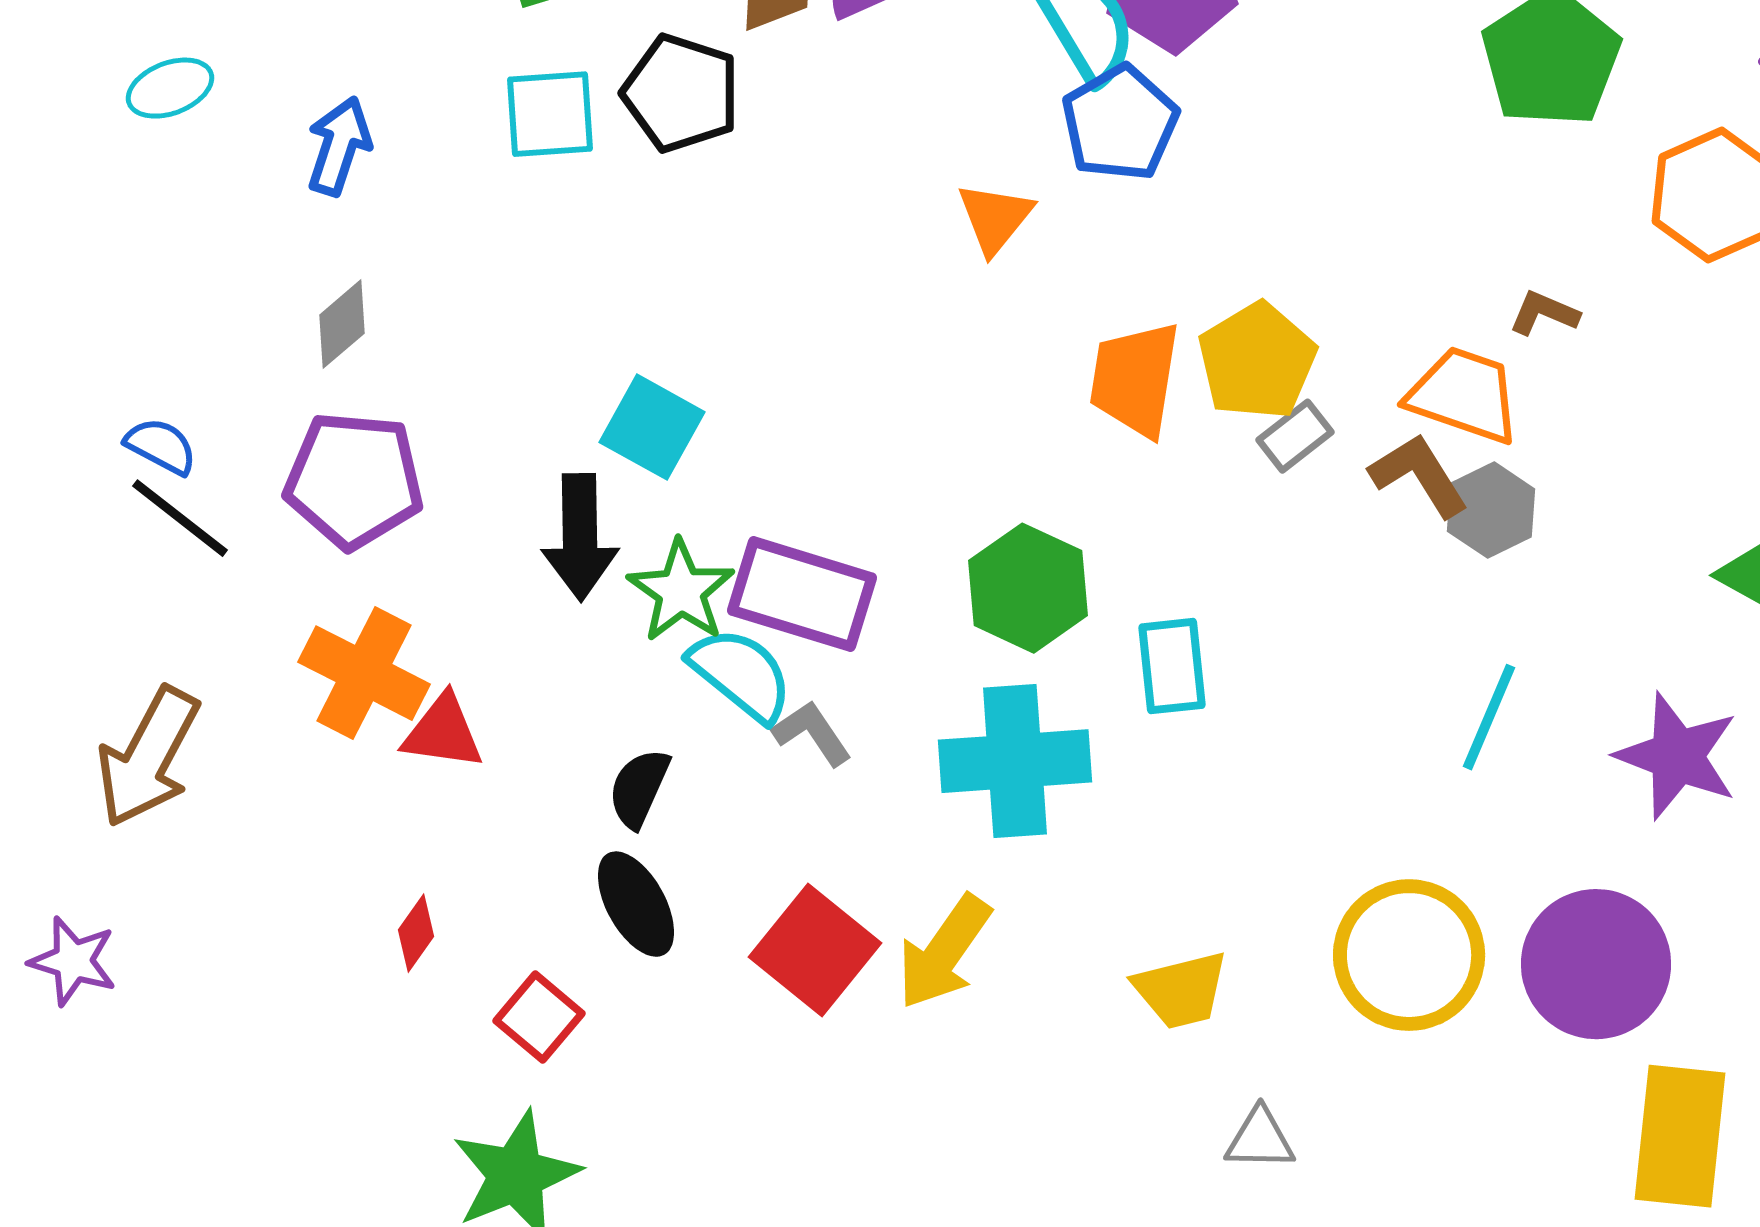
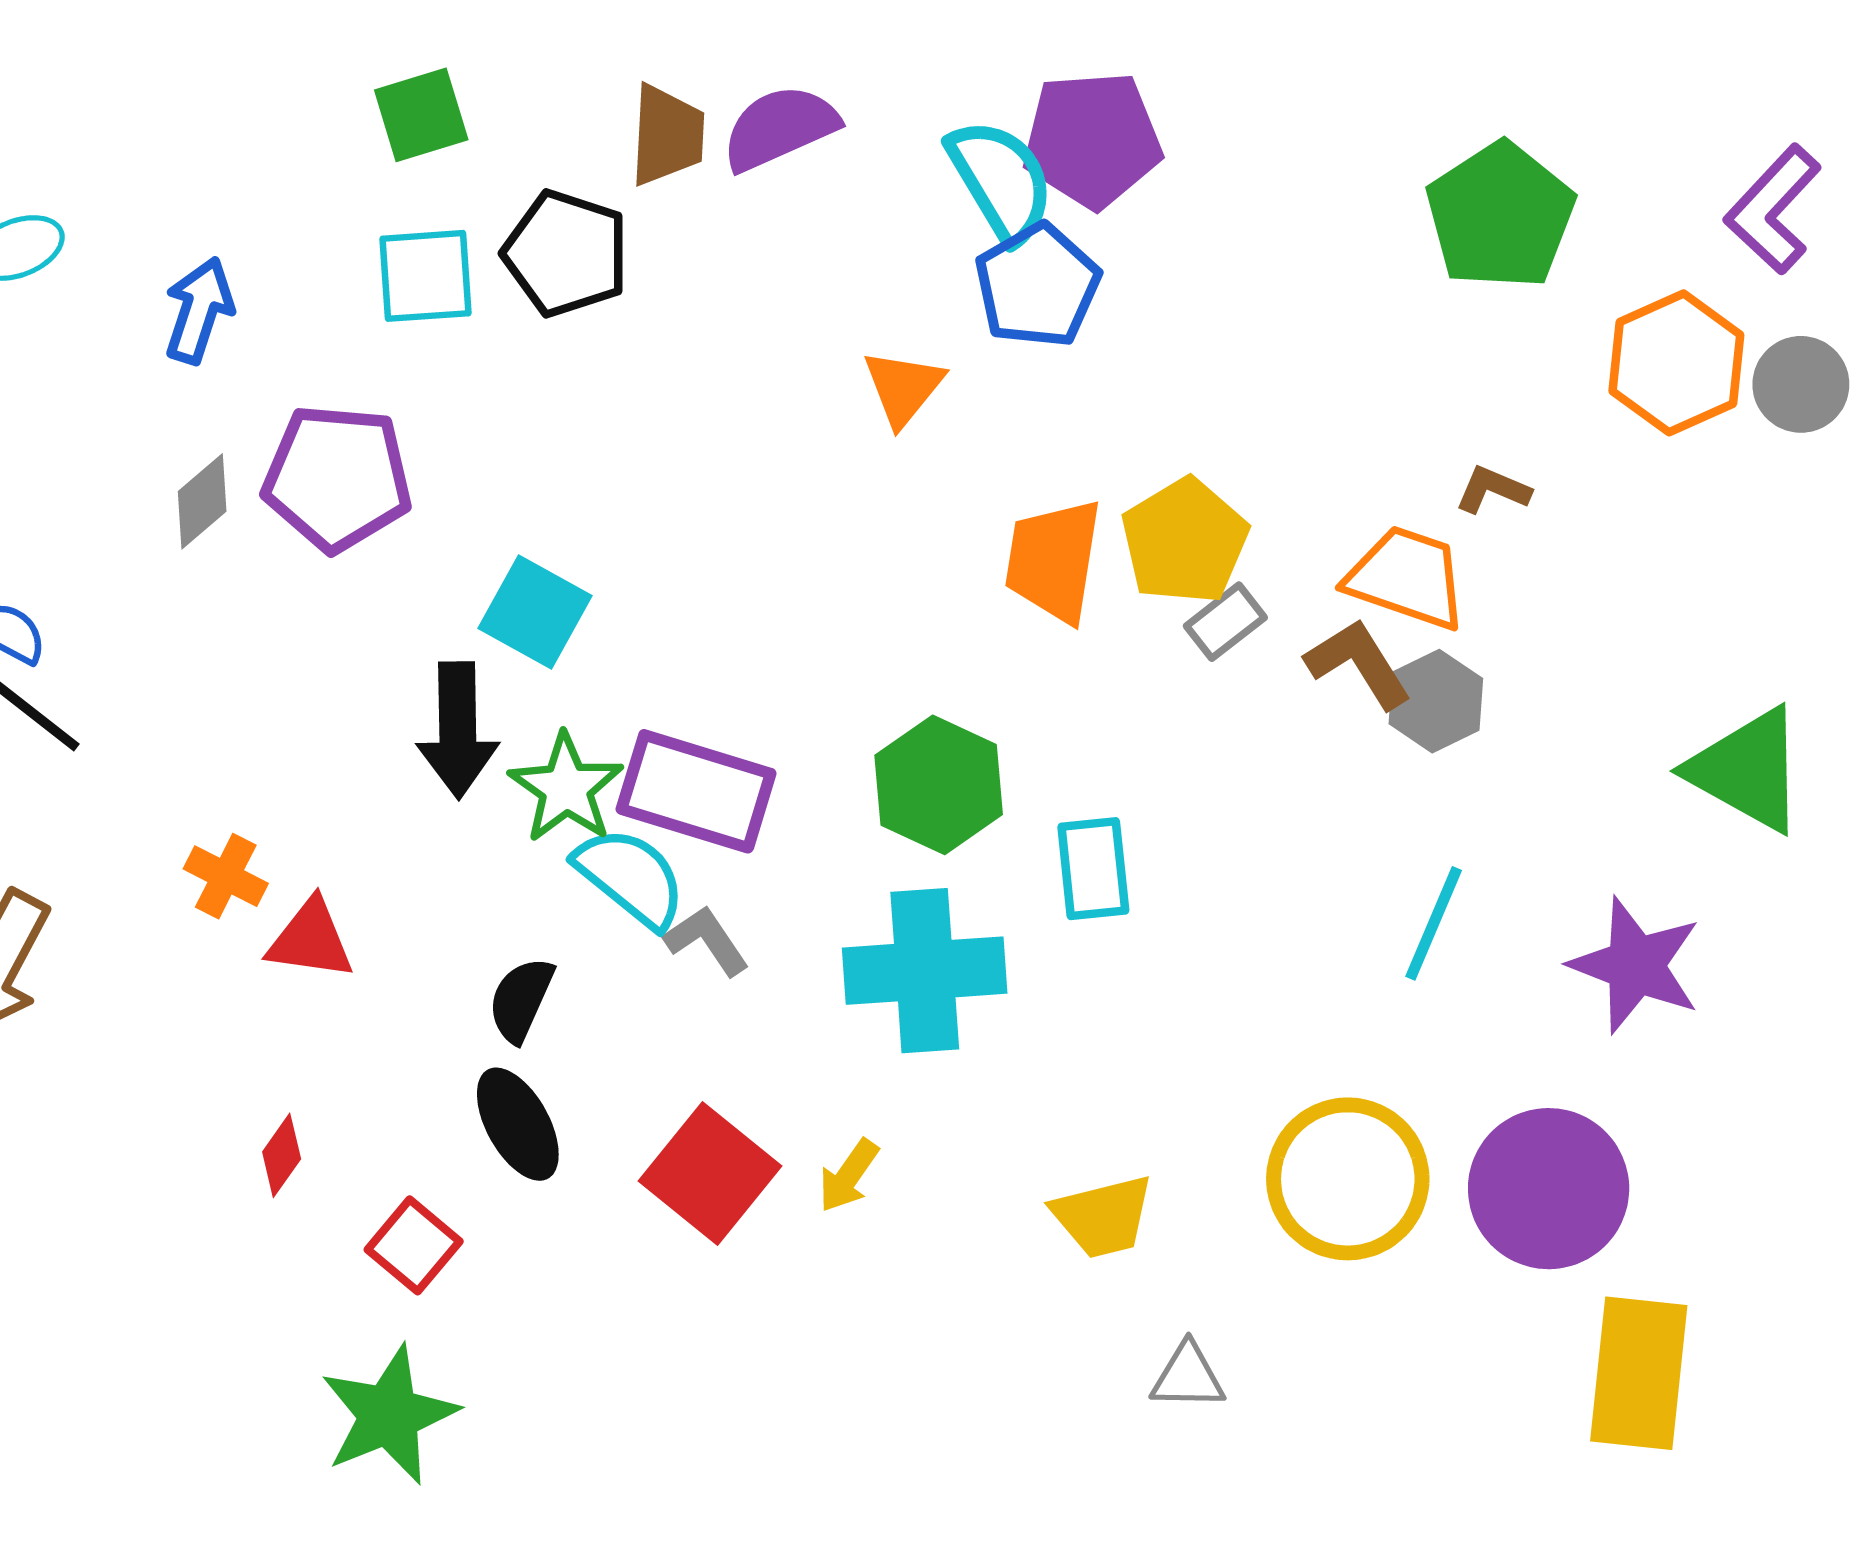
purple pentagon: (354, 480) -> (337, 478), moved
orange cross: (364, 673) -> (226, 876), size x0.6
yellow arrow: (944, 952) -> (848, 1176), size x0.6

